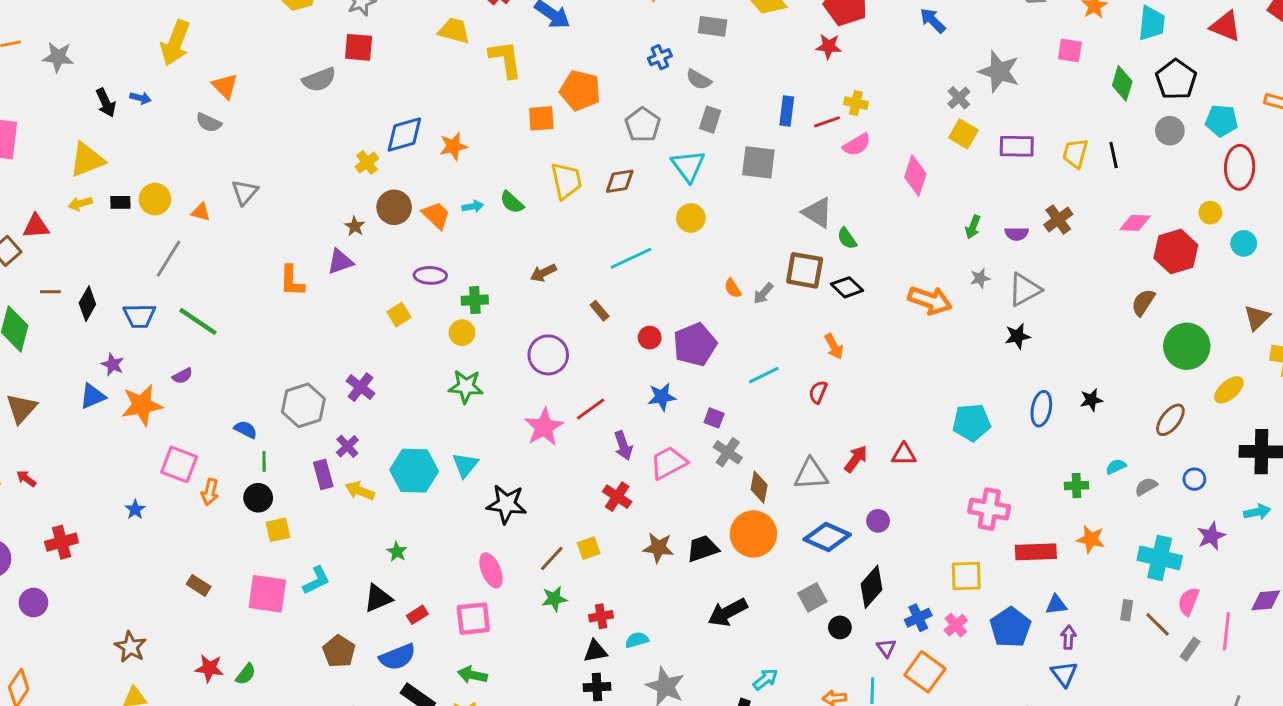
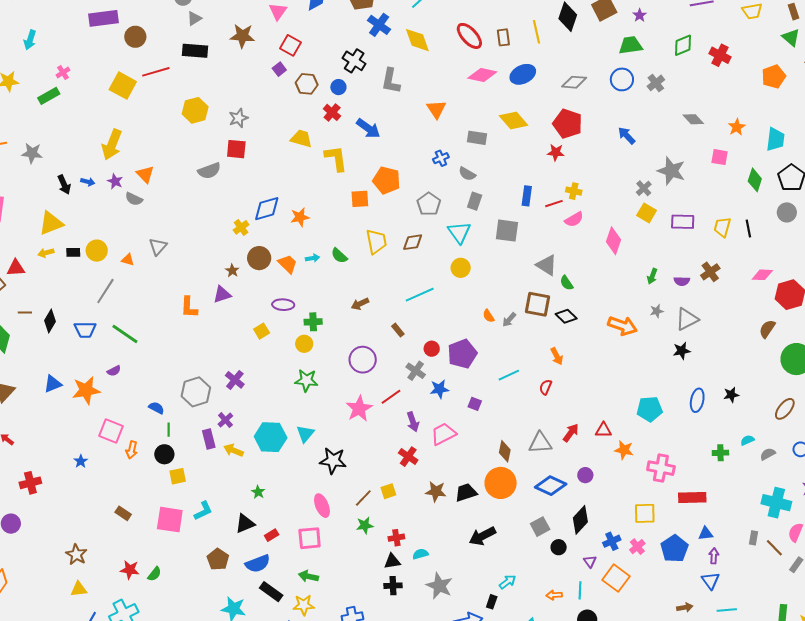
purple star: (113, 364) -> (115, 181), moved
gray cross: (728, 452) -> (416, 371), moved
orange star: (1091, 539) -> (624, 450), moved

